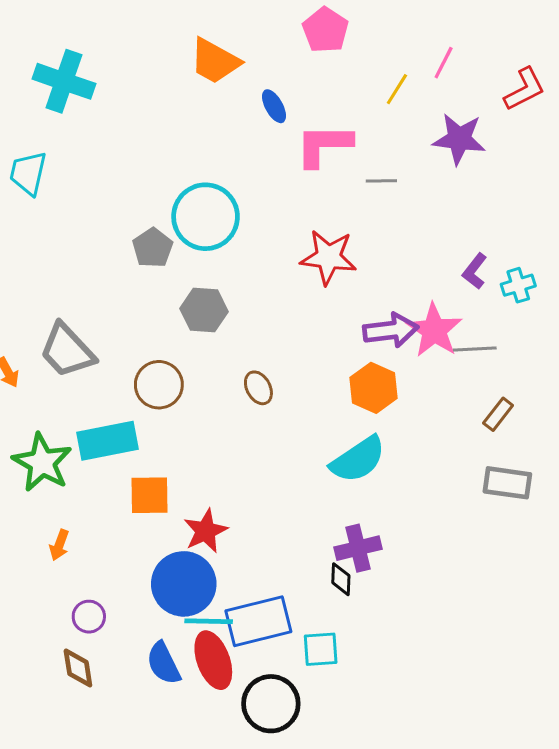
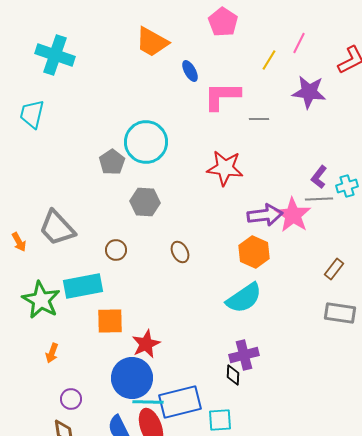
gray line: (475, 349) -> (319, 199), moved
brown circle: (159, 385) -> (116, 250), size x0.7

